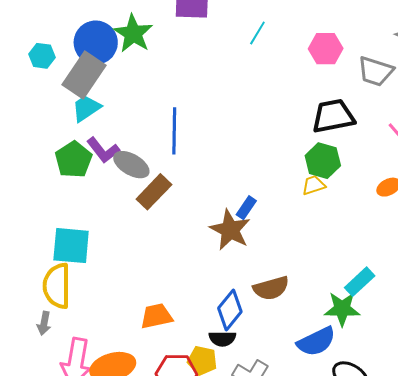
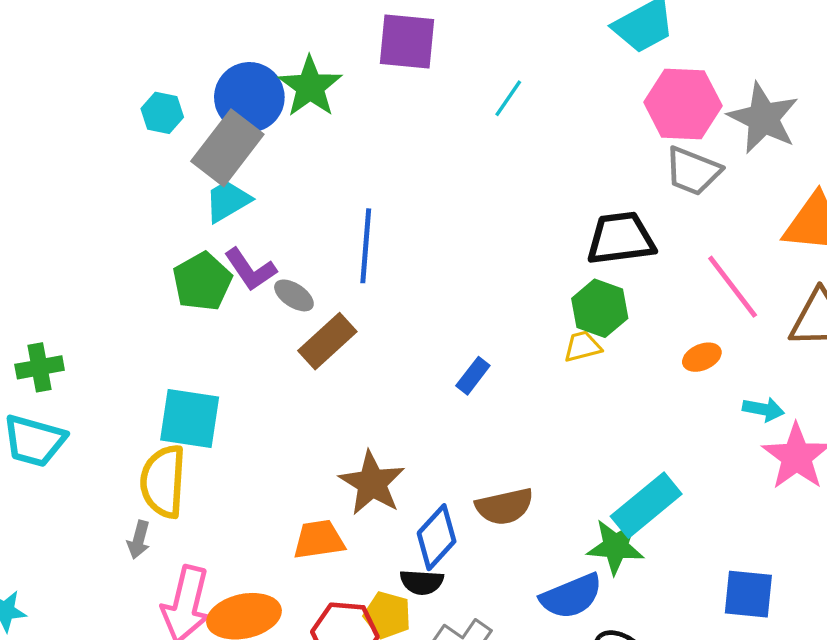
pink hexagon: (326, 49) -> (683, 104), moved, size x1.4
gray ellipse: (131, 165) -> (294, 295), size x0.7
brown star: (230, 230) -> (372, 483), moved
cyan rectangle: (360, 282) -> (646, 505), size x1.4

